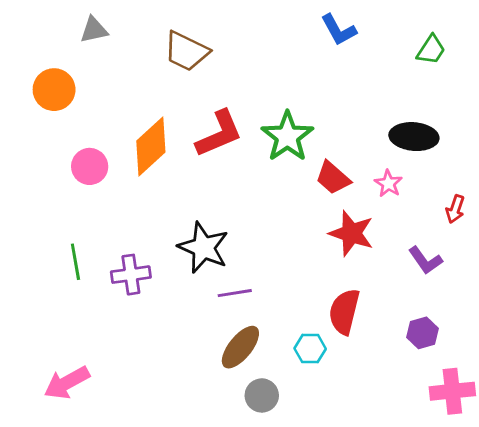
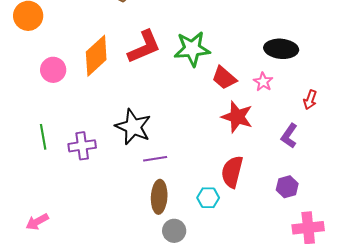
green star: (287, 137) -> (192, 49), turned 30
purple L-shape: (425, 260) -> (289, 136), turned 70
brown ellipse: (240, 347) -> (159, 197), turned -36
pink arrow: (67, 383) -> (37, 222), size x0.7

